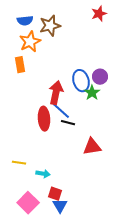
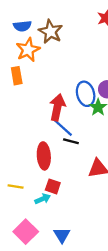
brown star: (50, 26) -> (51, 32), turned -30
red ellipse: (44, 119) -> (44, 156), moved
cyan arrow: (43, 174) -> (43, 199), turned -32
red square: (55, 194) -> (53, 186), moved

